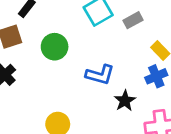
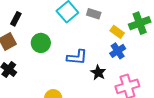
gray rectangle: (133, 20) -> (94, 14), turned 56

